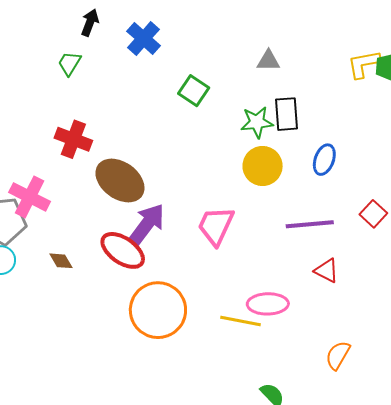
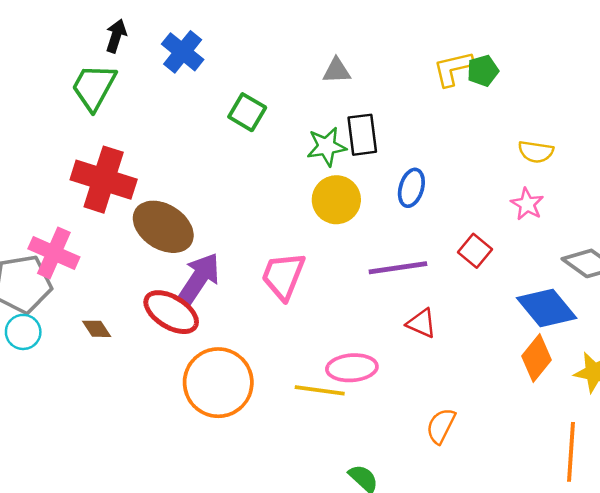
green trapezoid: (69, 63) -> (94, 87), size x1.6
red cross: (73, 139) -> (104, 180), size x1.4

